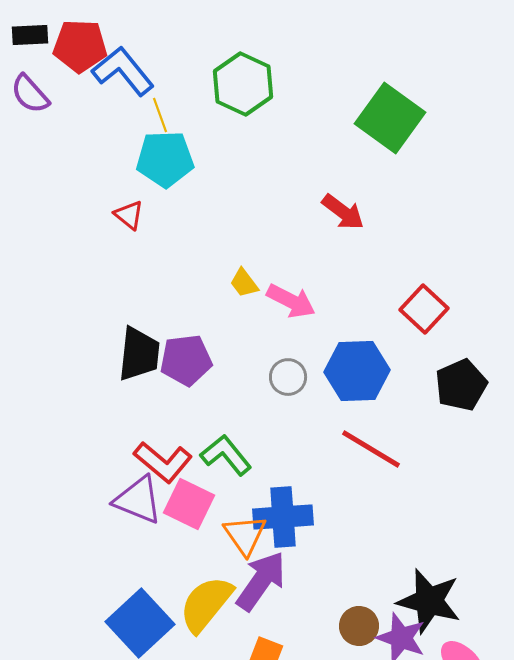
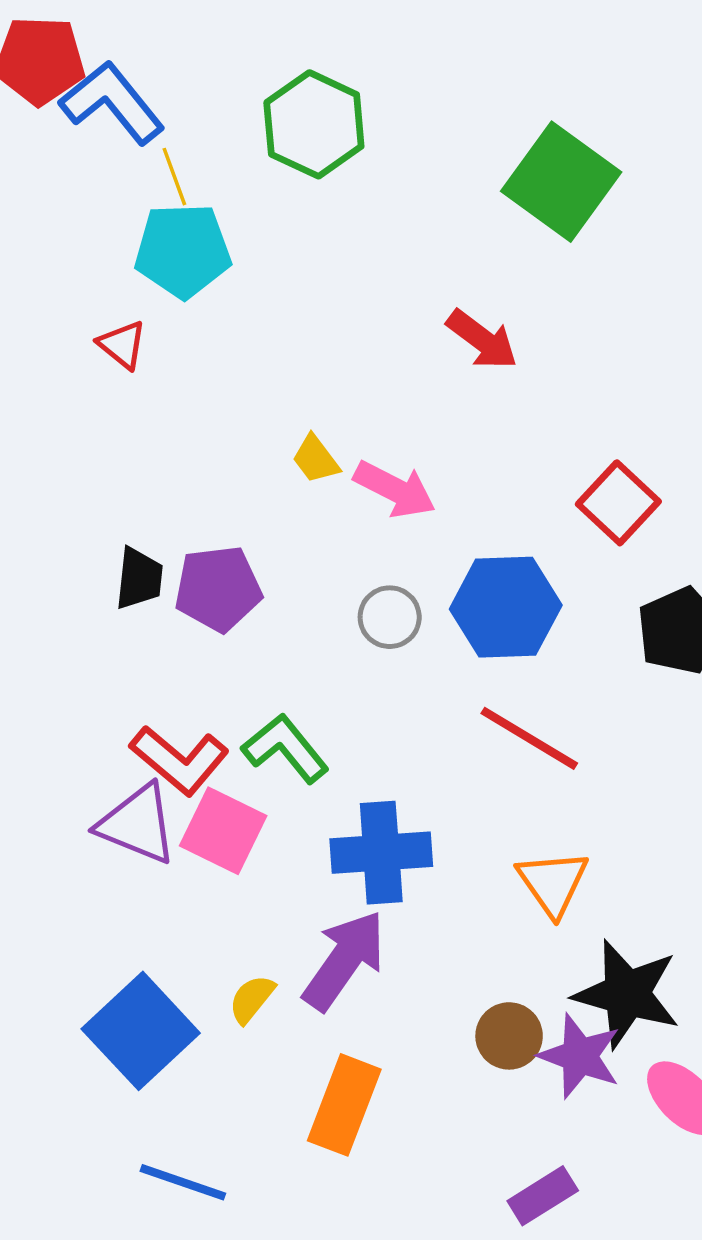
black trapezoid: (139, 354) -> (139, 578), size x0.7
orange triangle: (245, 535) -> (553, 883), moved
yellow semicircle: (206, 604) -> (252, 999), size x0.5

